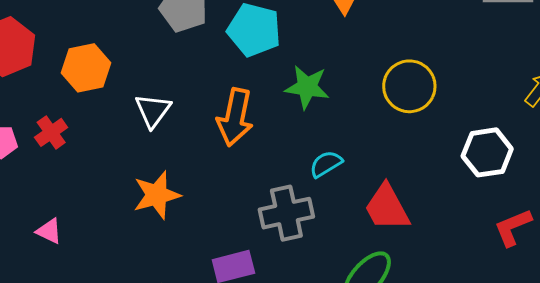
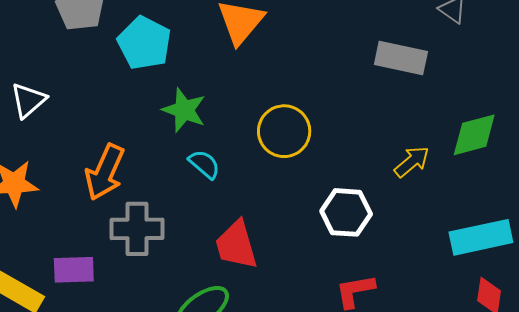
orange arrow: (235, 117) -> (105, 172), moved
cyan semicircle: (326, 164) -> (204, 164), moved, turned 60

